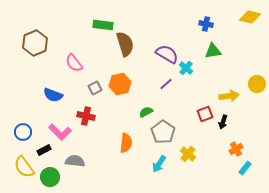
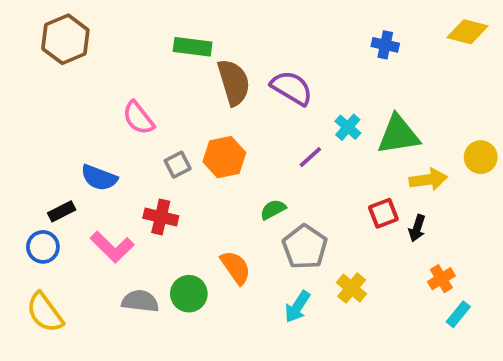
brown hexagon: (35, 43) -> (65, 39), moved
green triangle: (213, 51) -> (398, 135), moved, size x1.4
purple semicircle: (167, 54) -> (292, 88), moved
orange semicircle: (126, 143) -> (236, 267), turned -42
black rectangle: (44, 150) -> (62, 211), moved
green circle: (50, 177) -> (189, 294), moved

